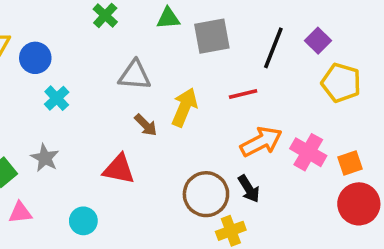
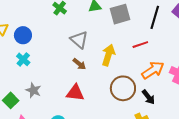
gray triangle: (135, 75) -> (79, 40), turned 42
cyan cross: (57, 98) -> (23, 59), moved
brown arrow: (146, 125) -> (79, 64), moved
brown circle: (206, 194) -> (123, 88), moved

